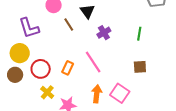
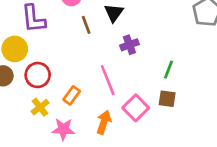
green line: (139, 34) -> (168, 70), moved
orange rectangle: (68, 68) -> (72, 95), moved
pink square: (120, 93) -> (136, 108), moved

